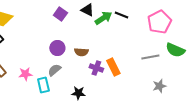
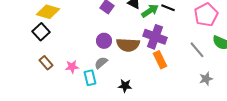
brown semicircle: (81, 52) -> (128, 45), size x1.6
gray line: (150, 57) -> (197, 50), turned 60
purple cross: (96, 68) -> (155, 37), moved, size x1.6

